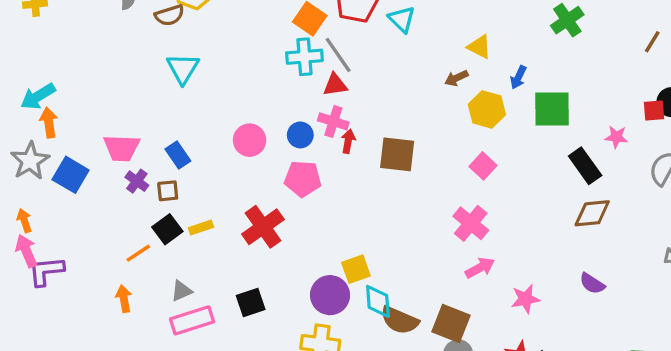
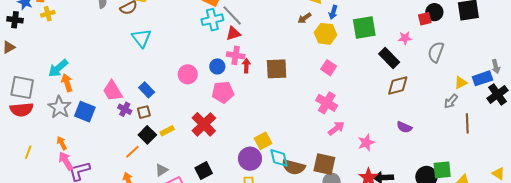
blue arrow: (518, 77) -> (333, 12), moved
pink trapezoid: (122, 148) -> (113, 91), turned 65

